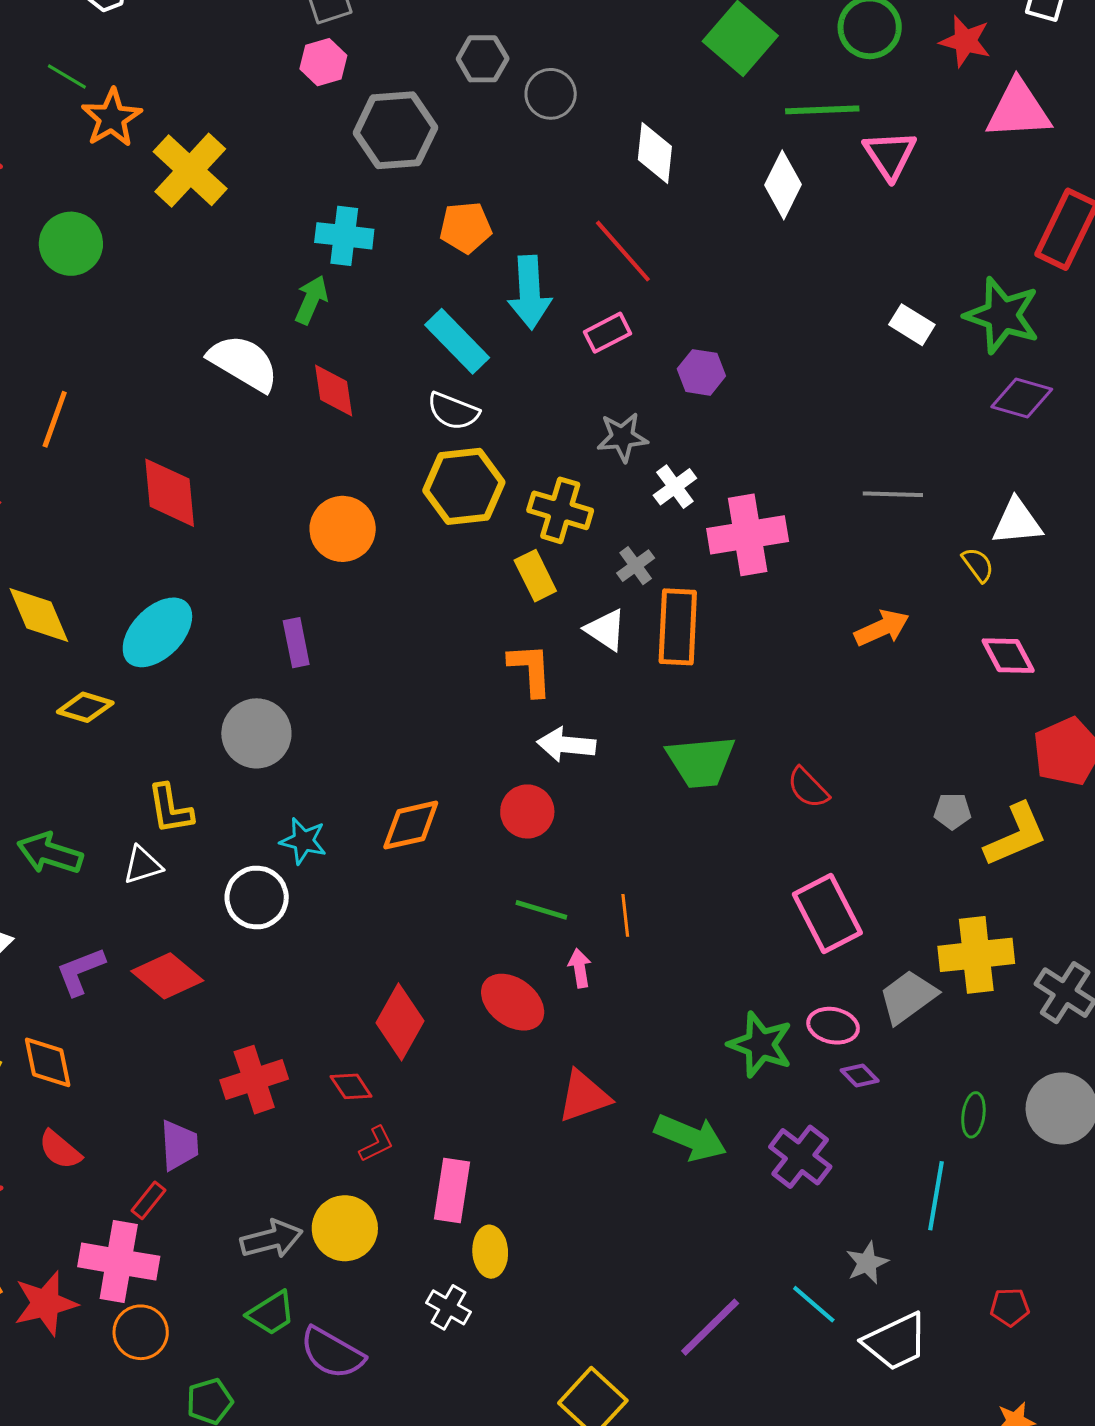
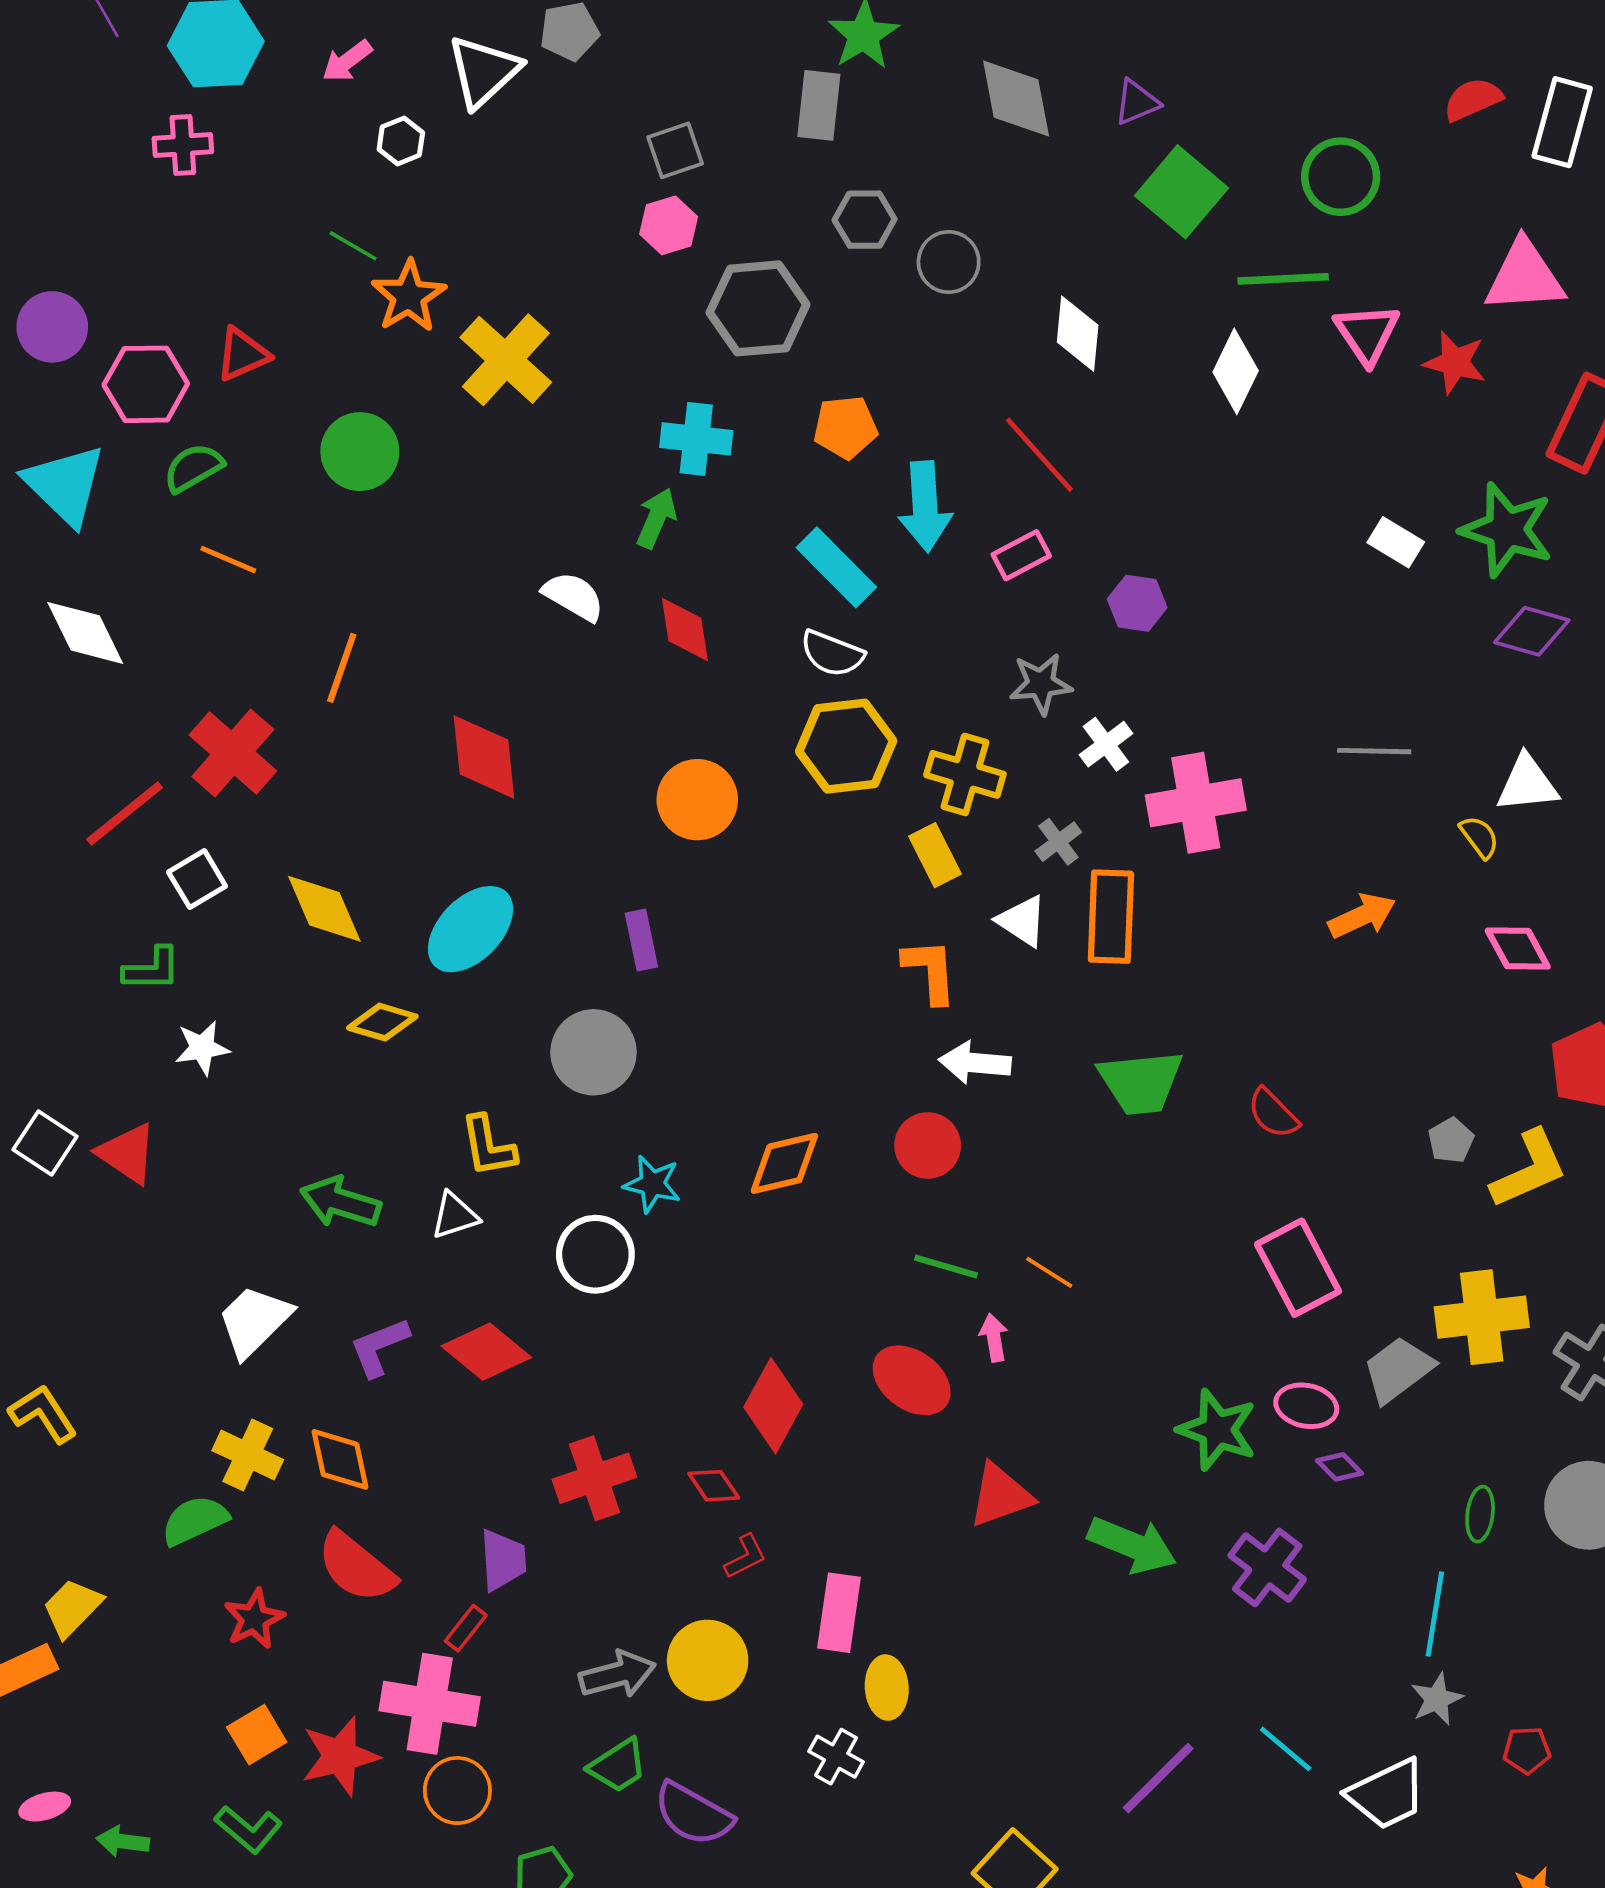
red star: (965, 41) -> (1455, 362), moved
white semicircle: (243, 363) -> (574, 596), size x0.7
gray pentagon: (952, 811) -> (1451, 1140), turned -30
orange line: (625, 915) -> (1049, 1272), turned -51
red semicircle: (60, 1150) -> (356, 1567), size x1.5
gray star: (867, 1263) -> (1437, 1699), moved

